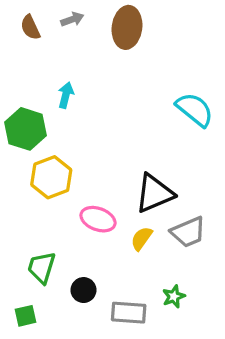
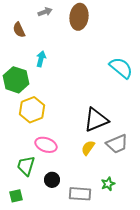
brown semicircle: (30, 27) -> (19, 30), moved
pink ellipse: (98, 219) -> (46, 145), moved

